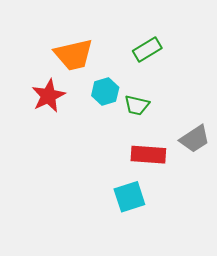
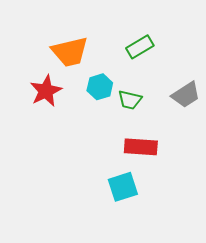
gray trapezoid: (195, 139) -> (186, 95), moved

